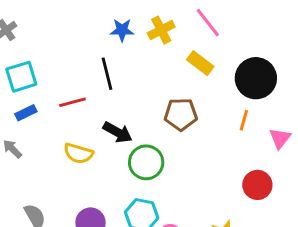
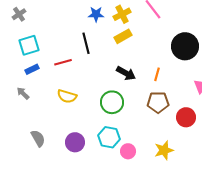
yellow rectangle: (200, 63) -> (123, 36), moved, turned -66
brown pentagon: (181, 114) -> (158, 102), moved
orange line: (244, 120) -> (157, 74), moved
black arrow: (118, 132) -> (126, 73), moved

